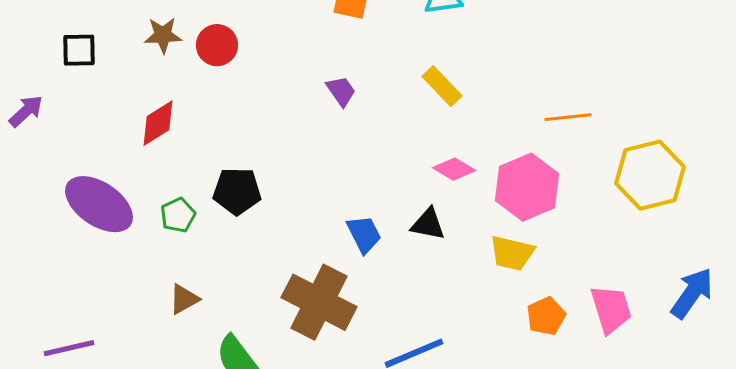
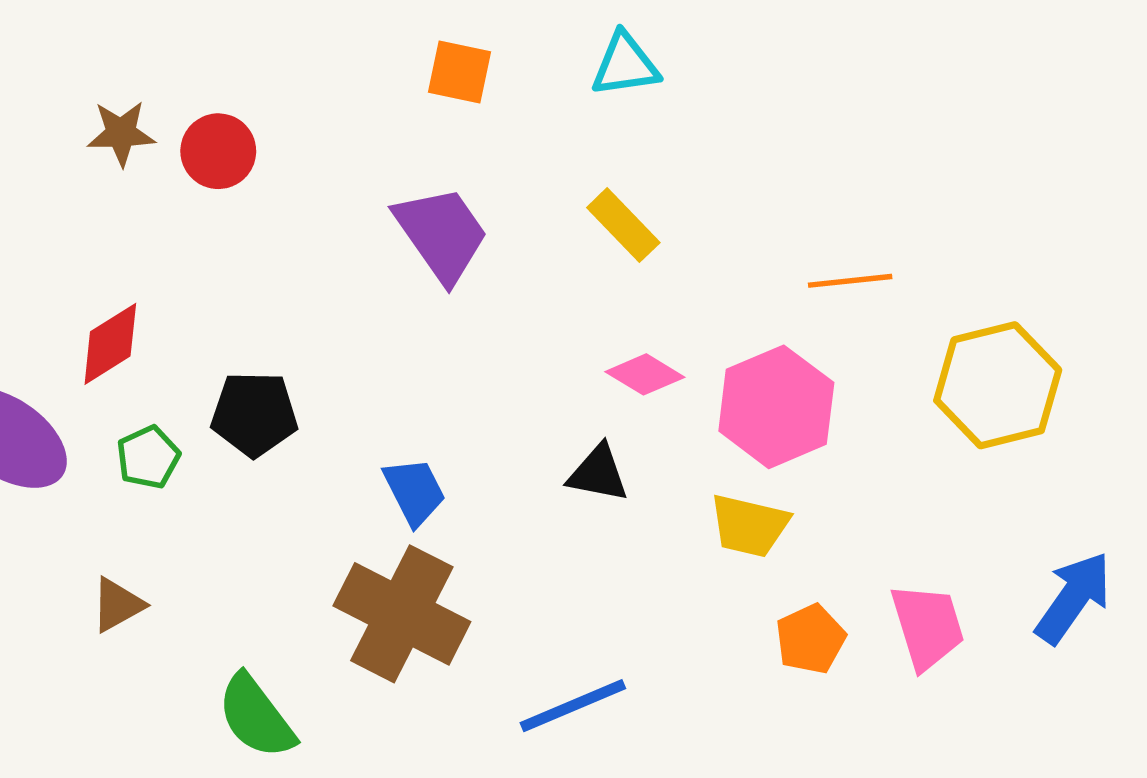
purple trapezoid: (341, 91) -> (441, 234), size x1.8
red diamond: (158, 123) -> (110, 344), moved
blue trapezoid: (364, 234) -> (414, 491), moved
brown triangle: (184, 299) -> (117, 605), moved

